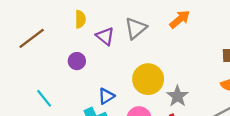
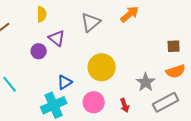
purple triangle: (105, 36) -> (57, 38), moved
gray star: (177, 96) -> (146, 82), moved

